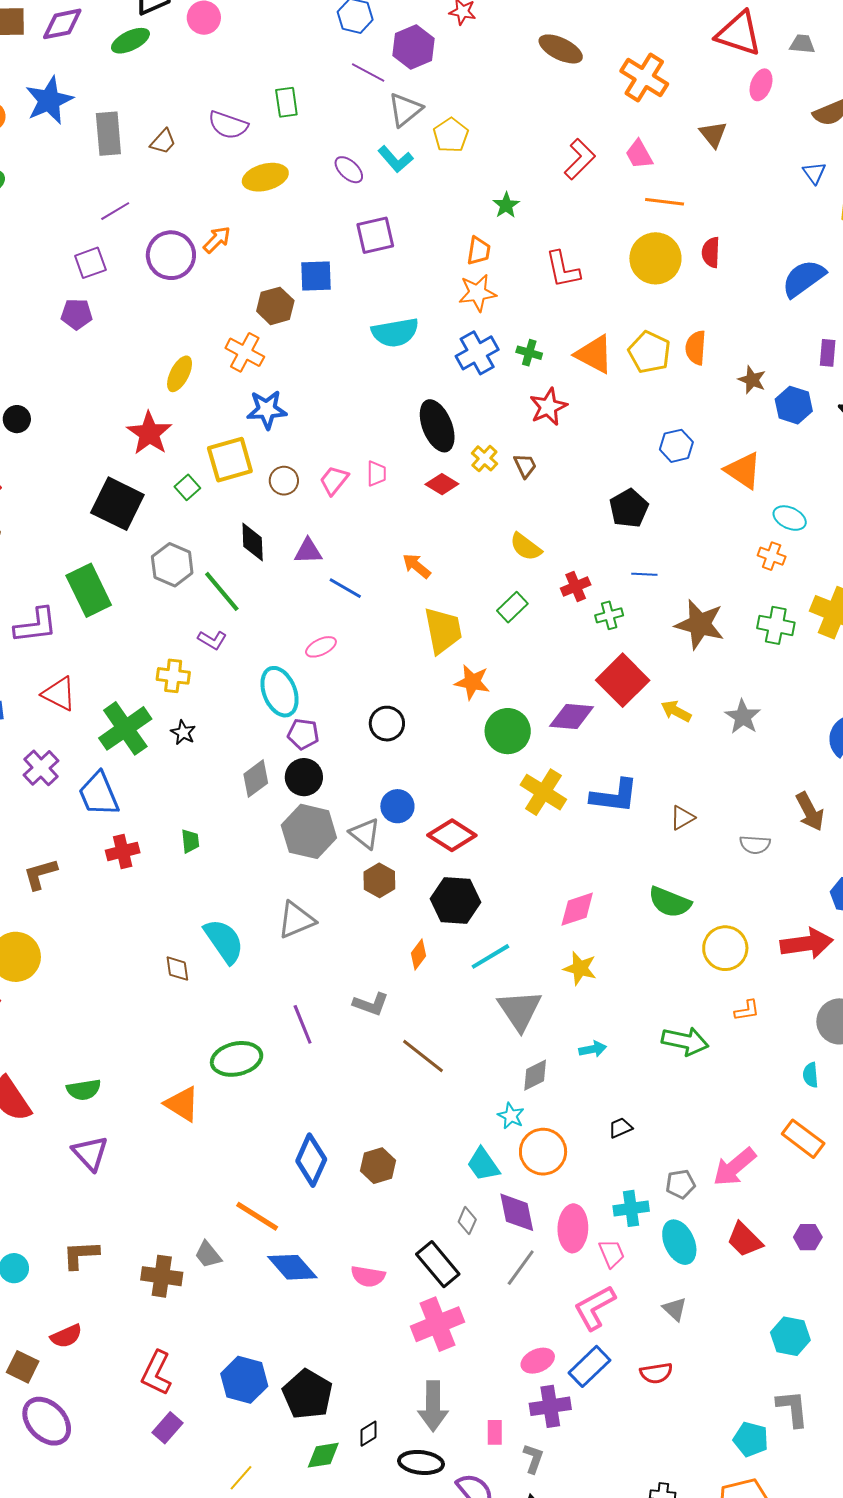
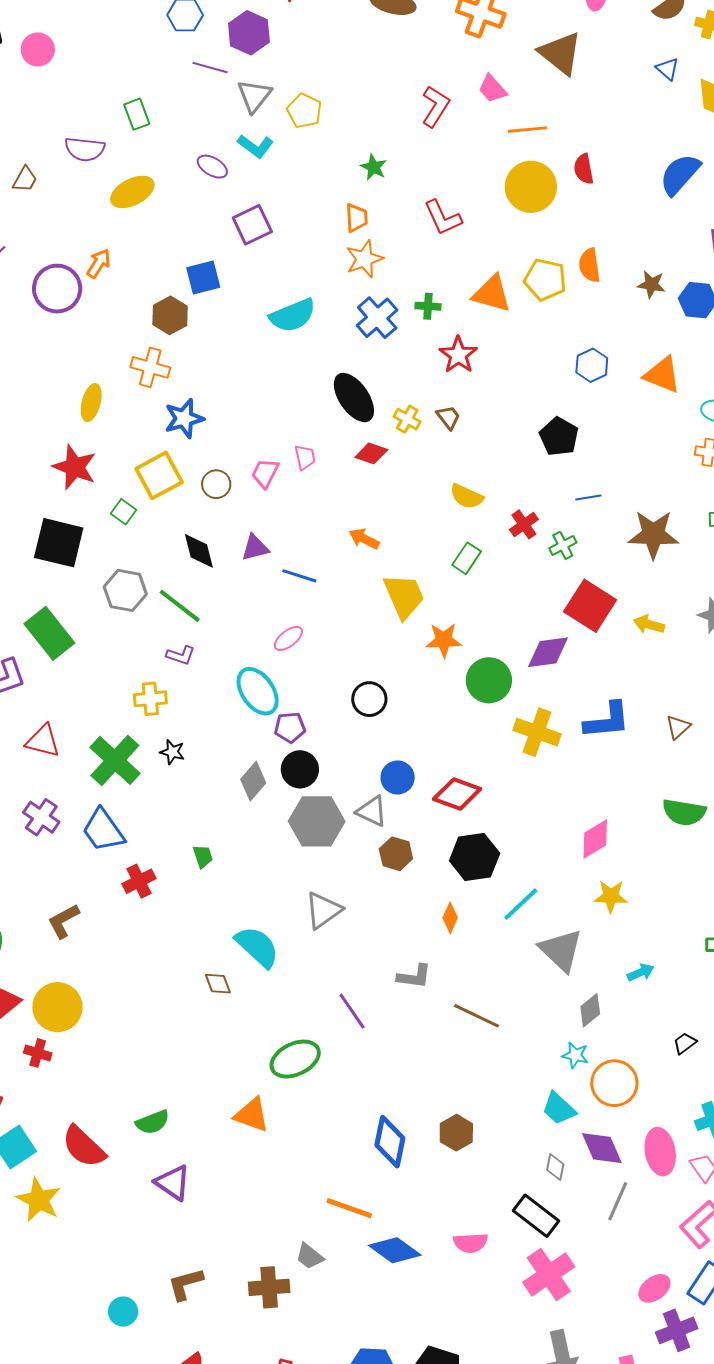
brown triangle: (713, 134) -> (560, 53), size x1.6

